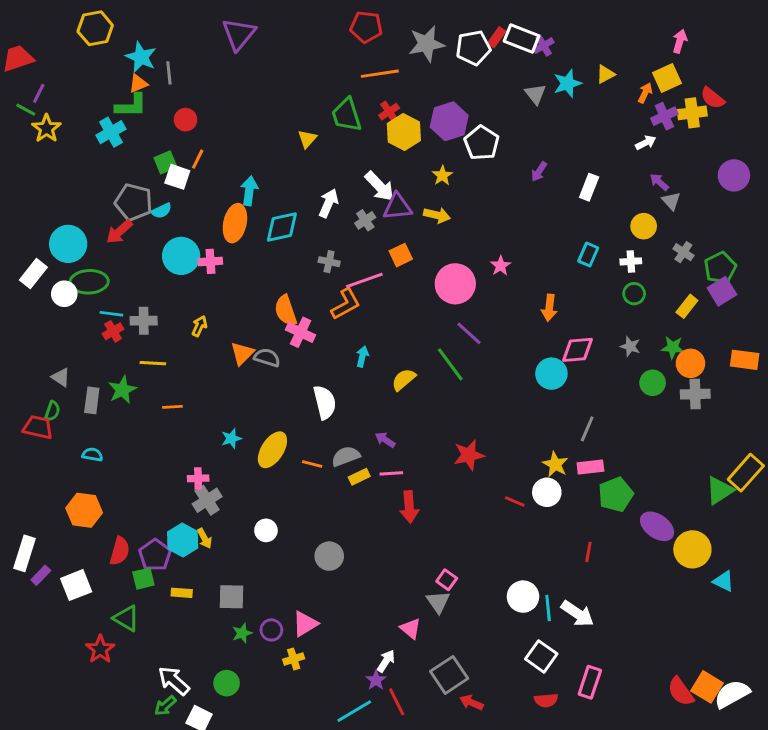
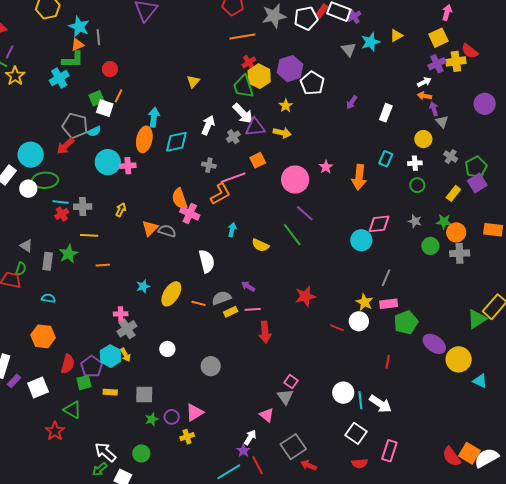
orange arrow: (645, 93) -> (425, 96), moved, turned -104
green trapezoid: (347, 115) -> (243, 86), moved
purple arrow: (659, 182) -> (434, 109), turned 32
orange arrow: (549, 308) -> (359, 177), moved, size x1.4
yellow semicircle: (404, 380) -> (260, 245), turned -114

